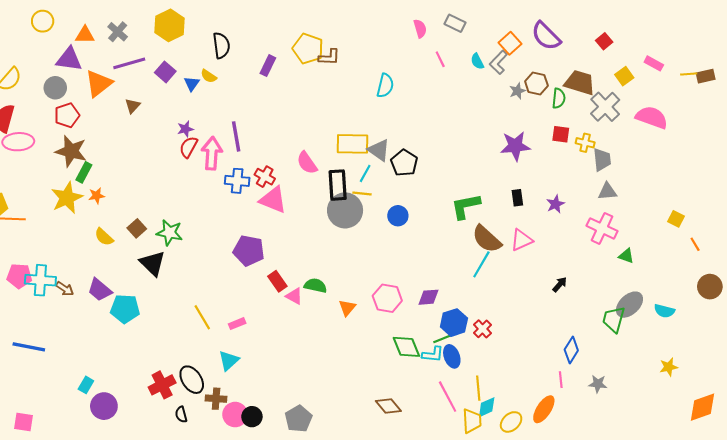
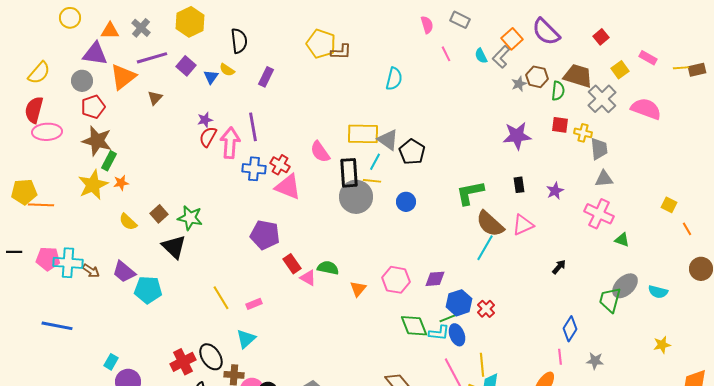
purple rectangle: (268, 66) -> (266, 77), moved

